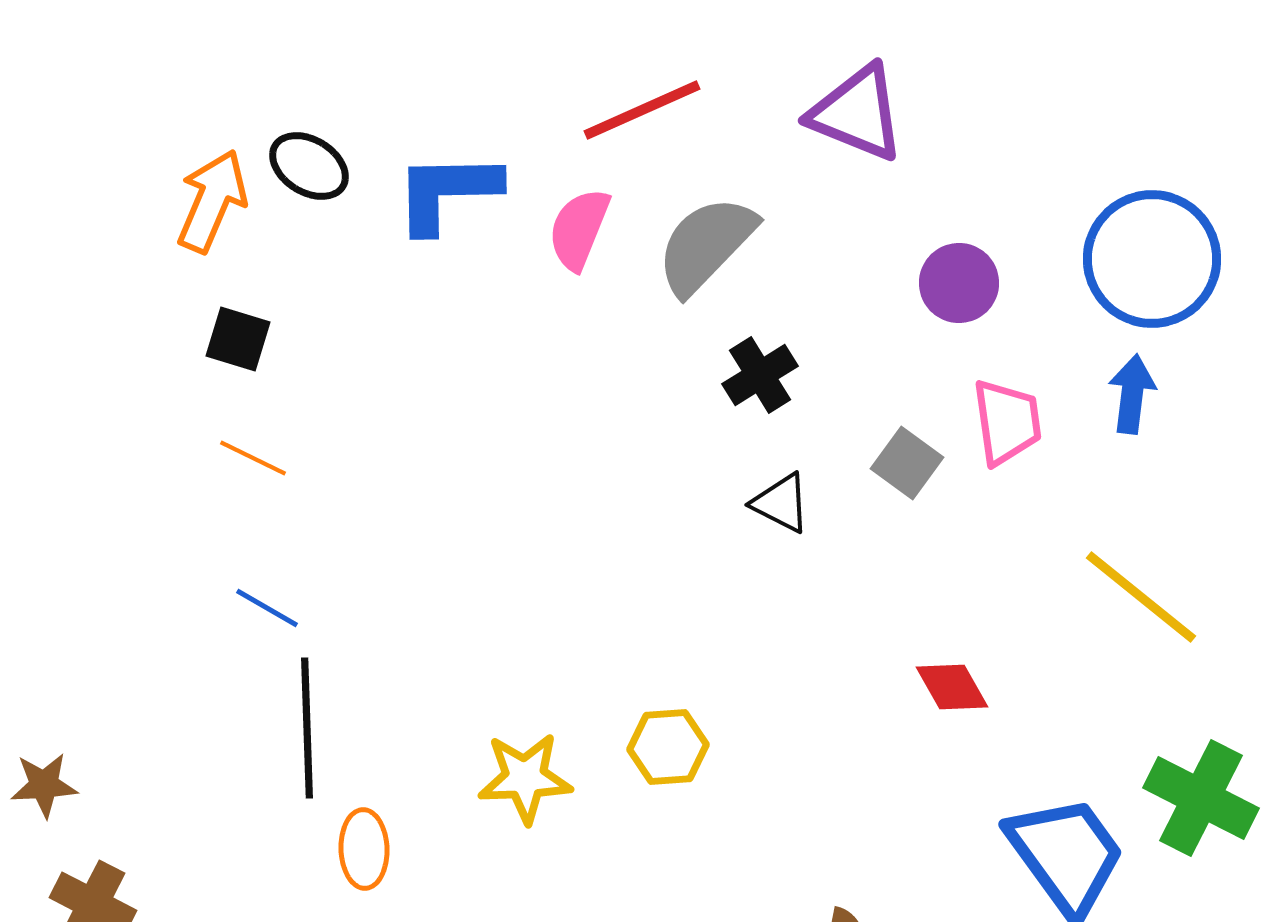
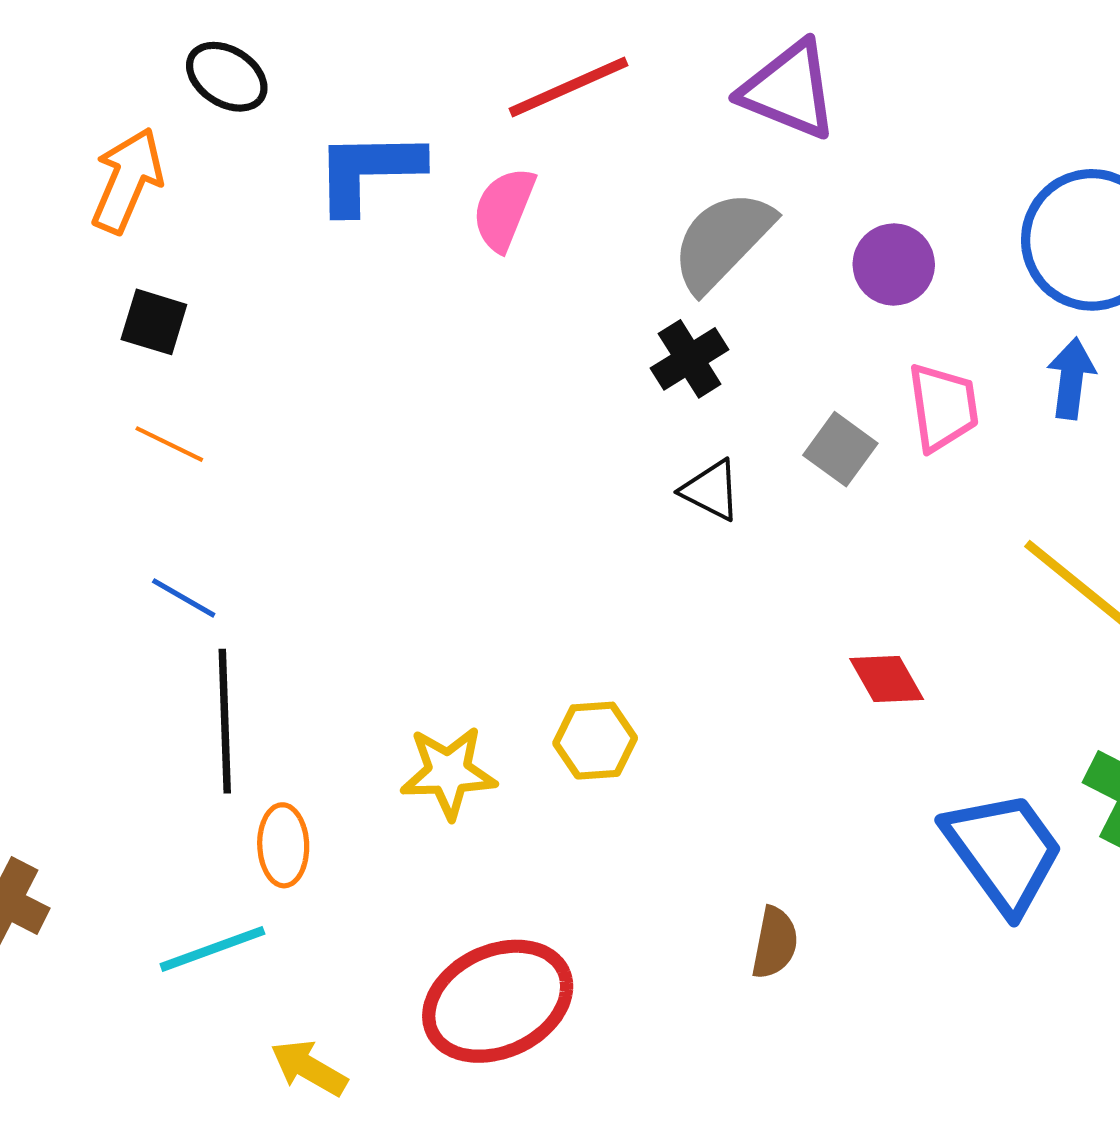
black ellipse: (309, 166) -> (227, 77), moved
gray semicircle: (706, 245) -> (722, 241), moved

